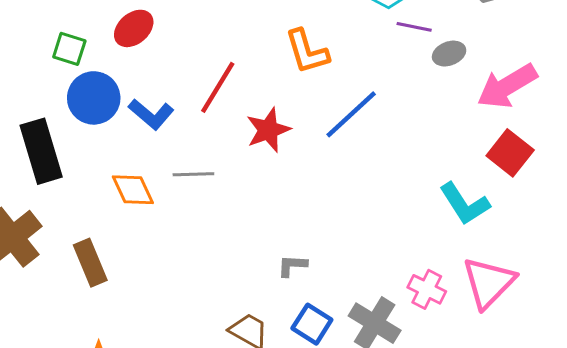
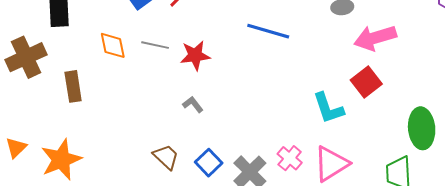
blue line: (351, 114) -> (268, 31), turned 45
red star: (268, 130) -> (195, 55), moved
gray L-shape: (292, 266) -> (193, 104), moved, turned 35

